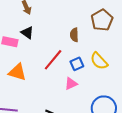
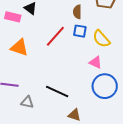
blue square: (77, 64) -> (80, 31), moved, turned 32
pink triangle: (71, 84) -> (95, 62), moved, turned 48

